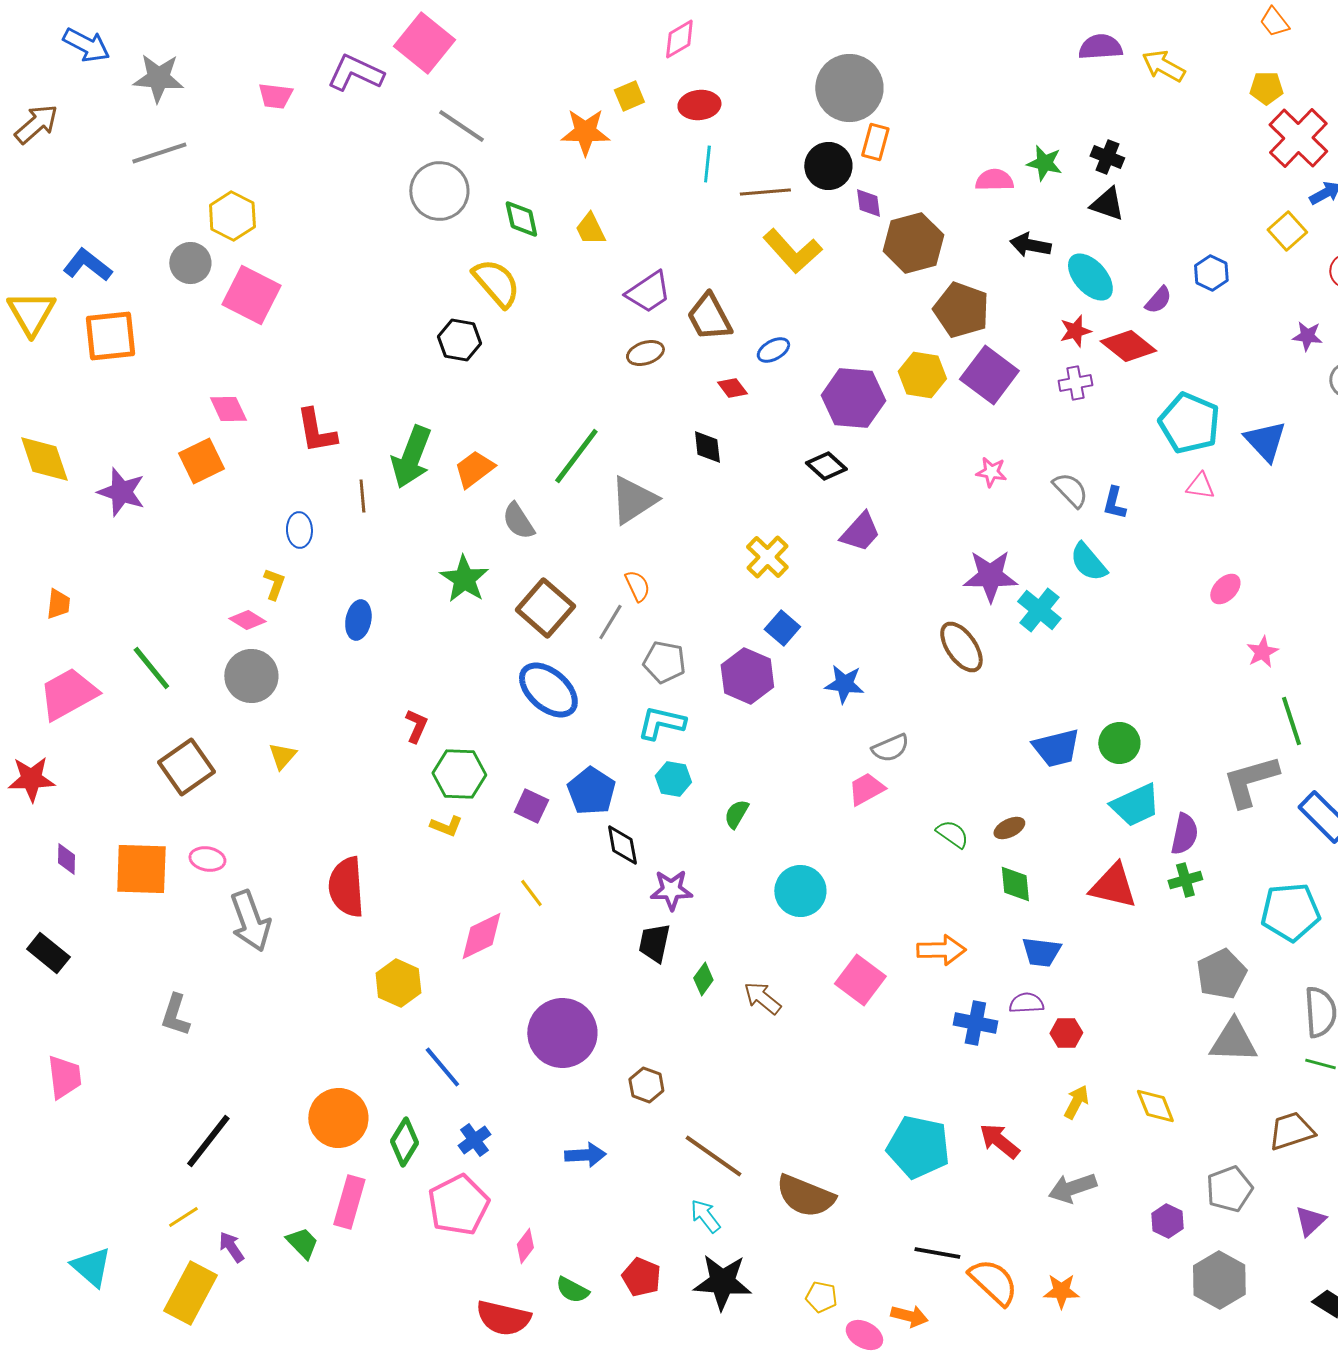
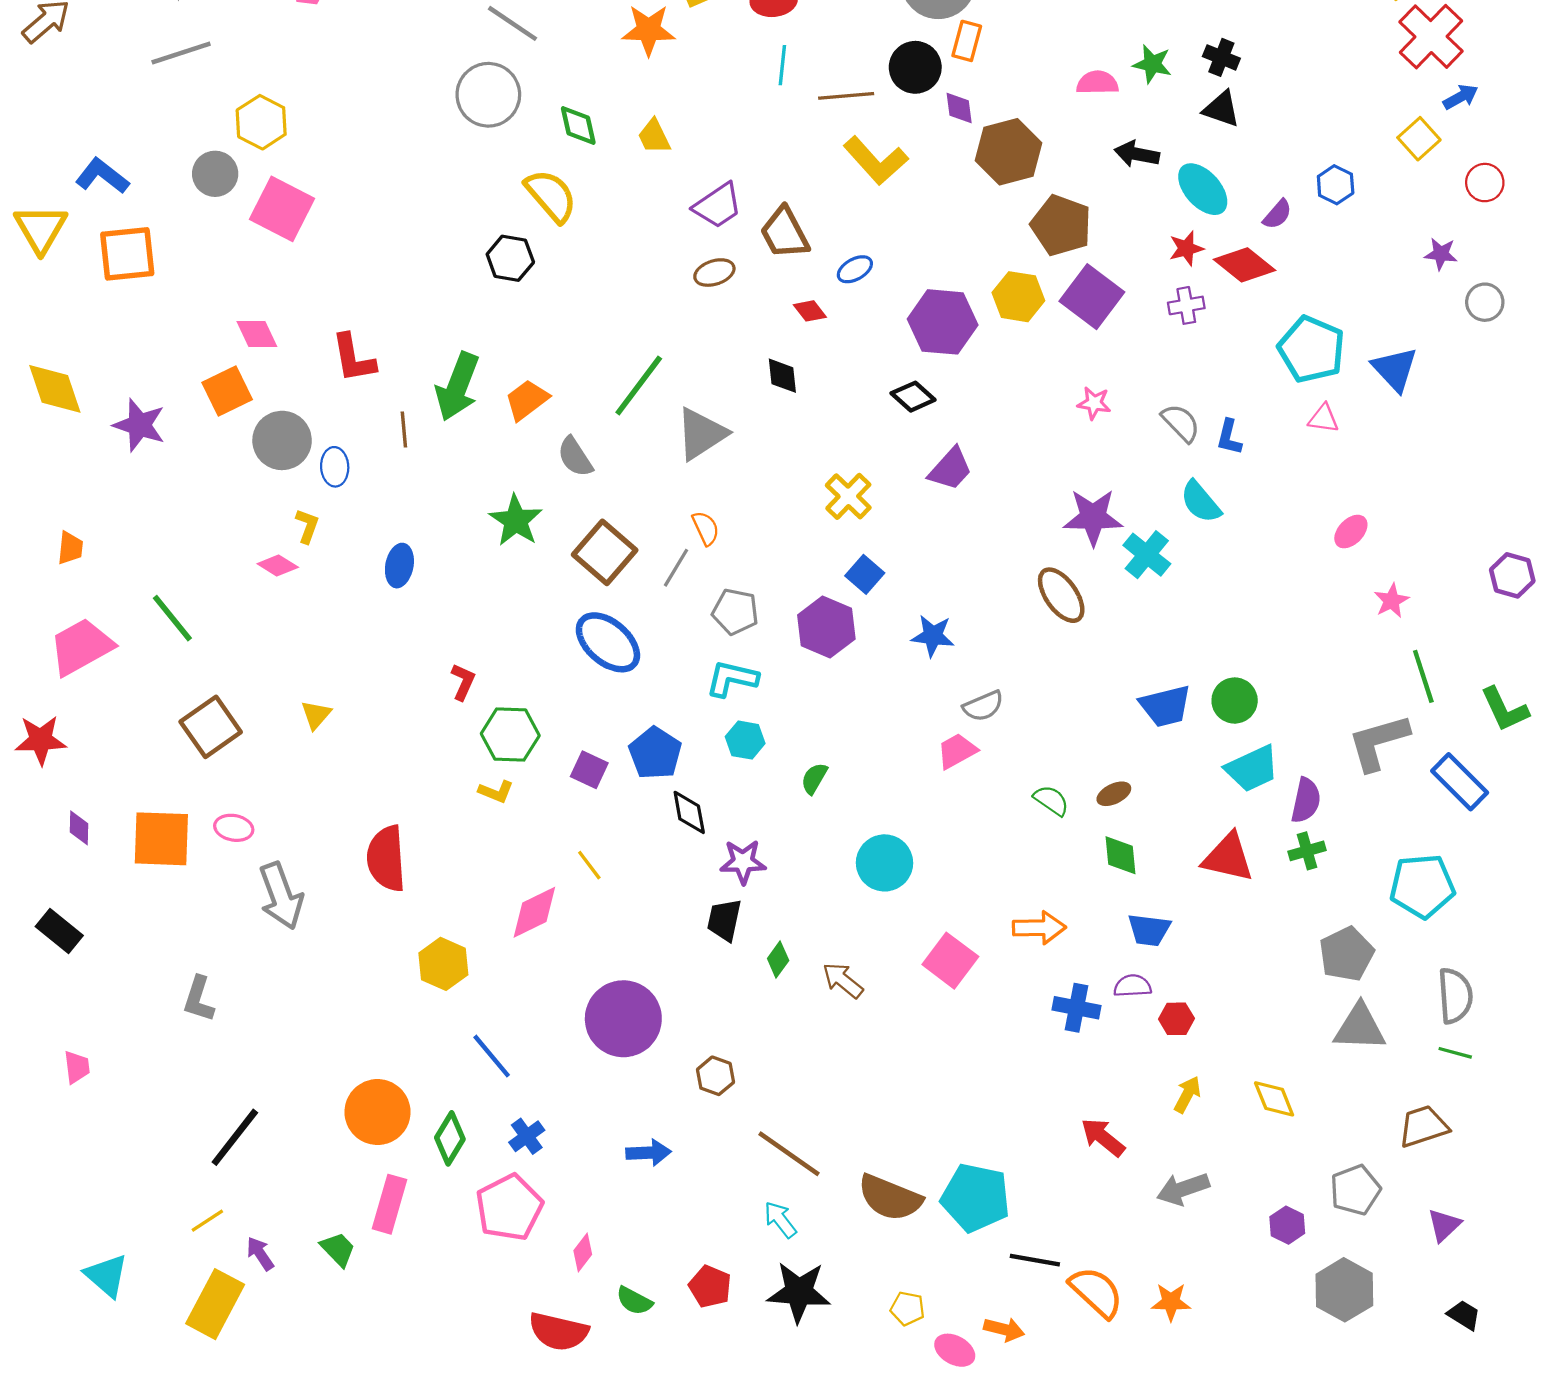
gray circle: (251, 676) -> (282, 440), moved
pink trapezoid: (64, 1077) -> (77, 1067), size x0.7
cyan pentagon: (918, 1147) -> (976, 1198), moved

